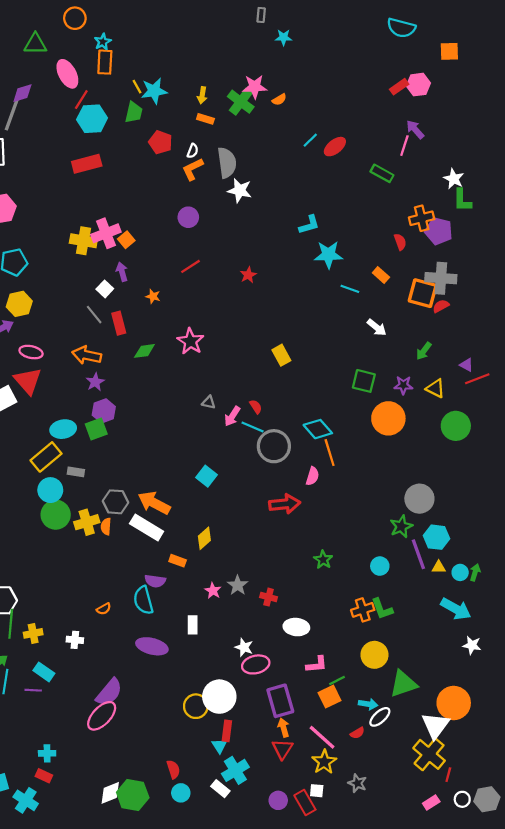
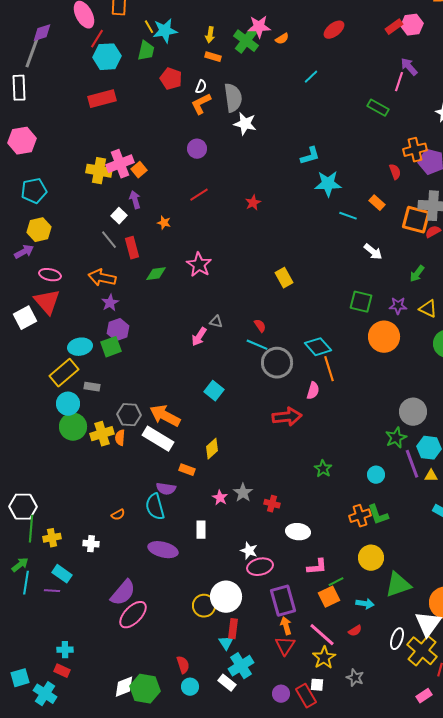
red ellipse: (335, 147) -> (334, 30), moved
pink arrow: (232, 416) -> (199, 337), moved
pink ellipse: (102, 716) -> (133, 615), moved
white ellipse: (380, 717) -> (397, 639), moved, turned -30

